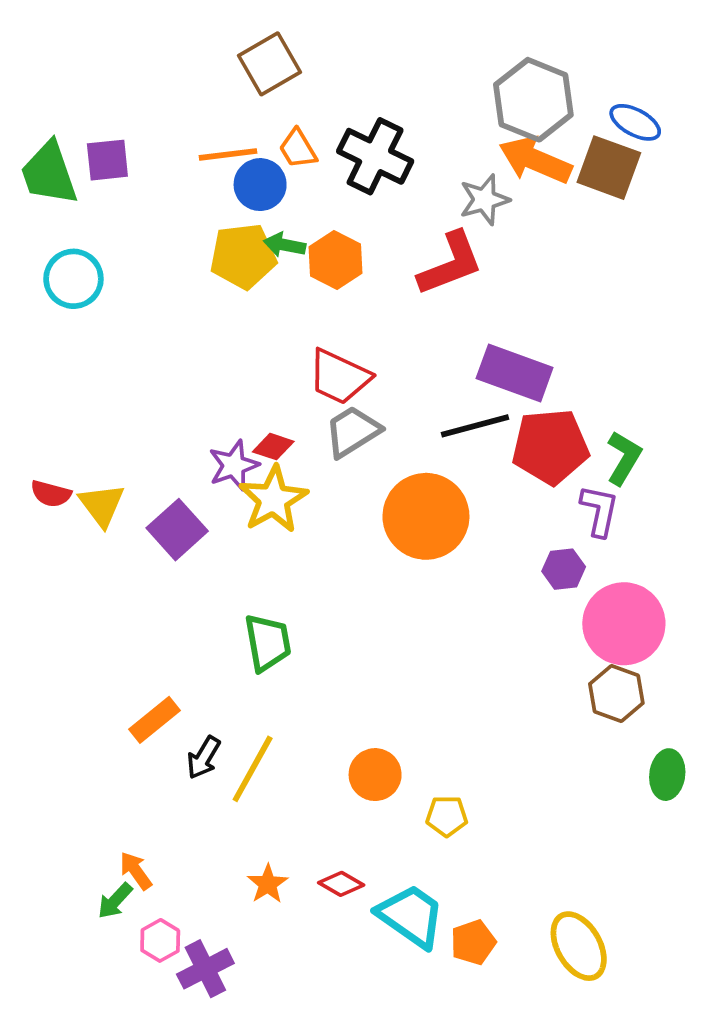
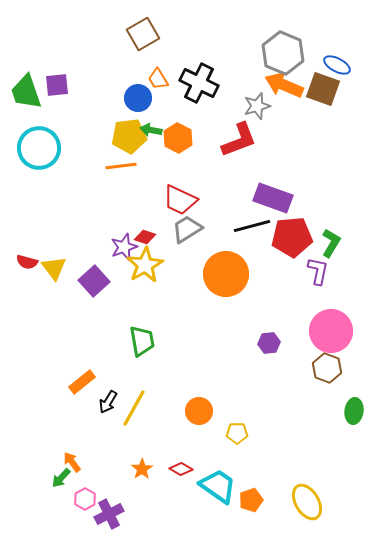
orange line: (228, 154) -> (121, 166), moved
cyan circle: (73, 279) -> (39, 148), size x1.4
purple hexagon: (564, 569) -> (269, 343), moved

